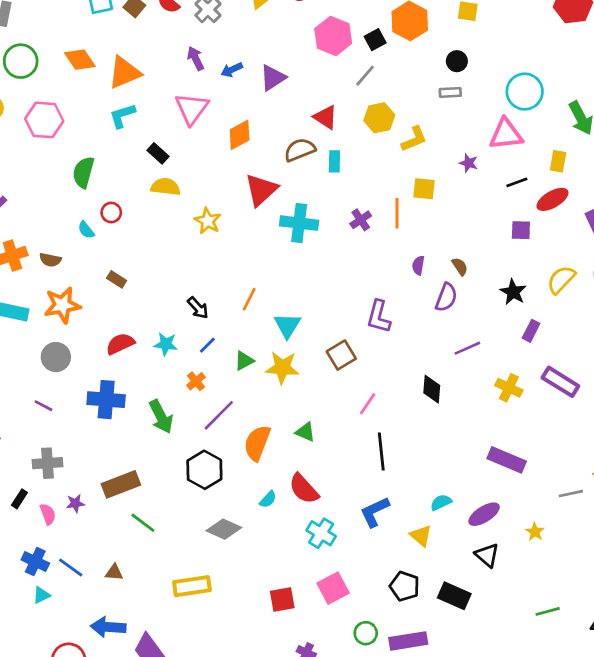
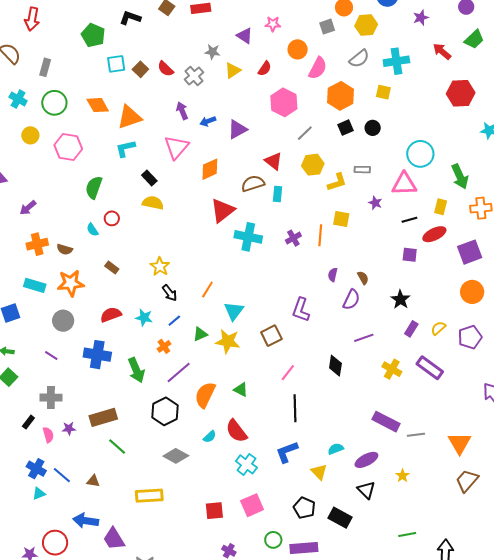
black square: (375, 40) -> (346, 128), moved
gray rectangle: (450, 92) -> (362, 170), moved
yellow star: (208, 221) -> (160, 266), moved
yellow semicircle: (561, 280) -> (438, 328), moved, size x0.7
gray line: (571, 494) -> (416, 435), moved

